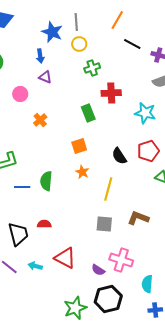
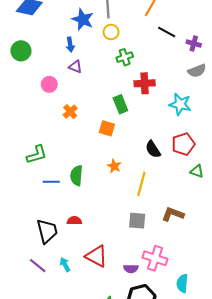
orange square: (79, 146) -> (107, 128), moved, turned 35
cyan arrow: (35, 266) -> (65, 265), turned 48
purple semicircle: (98, 270) -> (131, 269), turned -32

